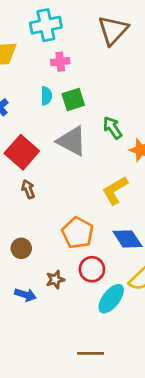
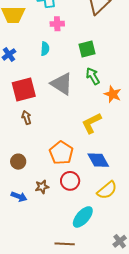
green square: (73, 100) -> (87, 49), moved
red square: (22, 152) -> (24, 90), turned 30
cyan ellipse: (111, 299) -> (83, 217), moved

